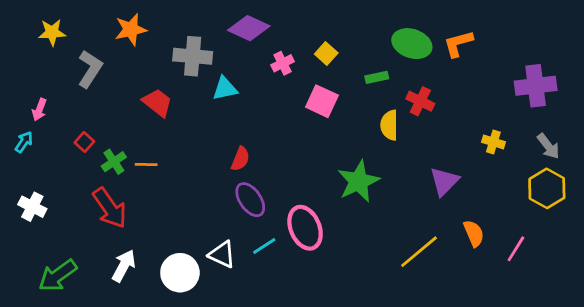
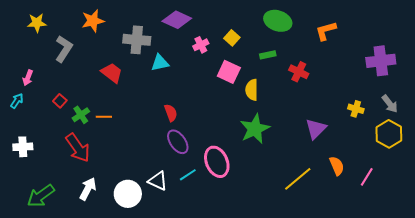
green ellipse: (412, 44) -> (278, 21), moved
yellow semicircle: (389, 125) -> (252, 90), moved
yellow cross: (493, 142) -> (356, 109), moved
red semicircle: (240, 159) -> (171, 113), turned -42
white cross: (32, 207) -> (23, 147), turned -30

